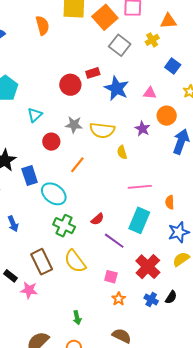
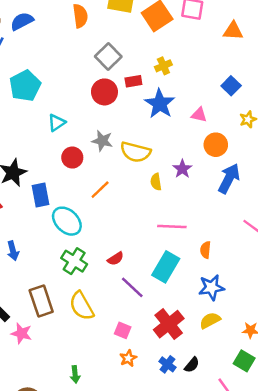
yellow cross: (152, 40) -> (163, 66), moved
gray square: (120, 45) -> (108, 56), moved
purple star: (142, 129) -> (182, 169), moved

